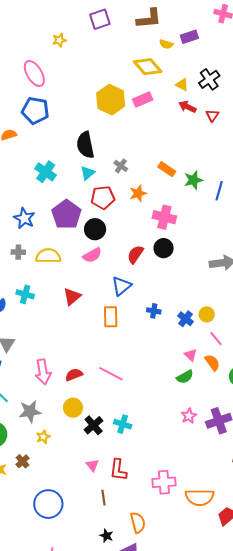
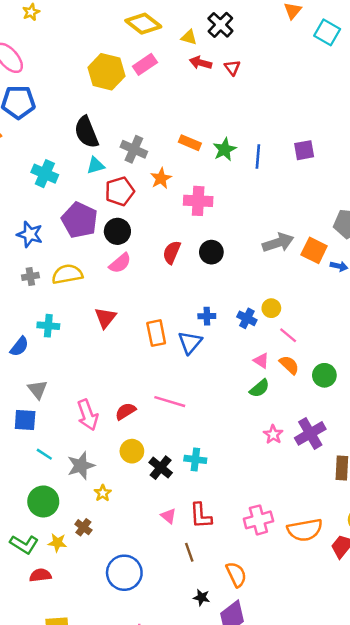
gray cross: (121, 166) -> (134, 149), size x1.5
cyan triangle: (88, 173) -> (96, 165), turned 35
black circle: (164, 248) -> (211, 252), moved
blue triangle: (121, 286) -> (190, 342), moved

